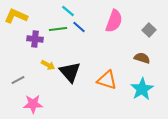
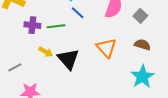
green line: (58, 29) -> (56, 26), moved
gray square: (149, 30) -> (140, 16), moved
orange triangle: (107, 80) -> (106, 48), moved, turned 30

